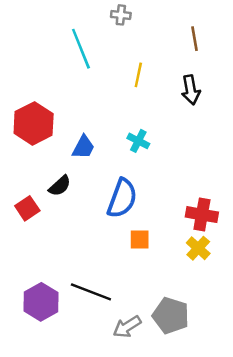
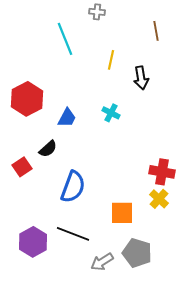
black arrow: (191, 90) -> (141, 78), moved
blue semicircle: (122, 198) -> (73, 187), moved
orange square: (140, 239) -> (122, 213), moved, size x1.4

